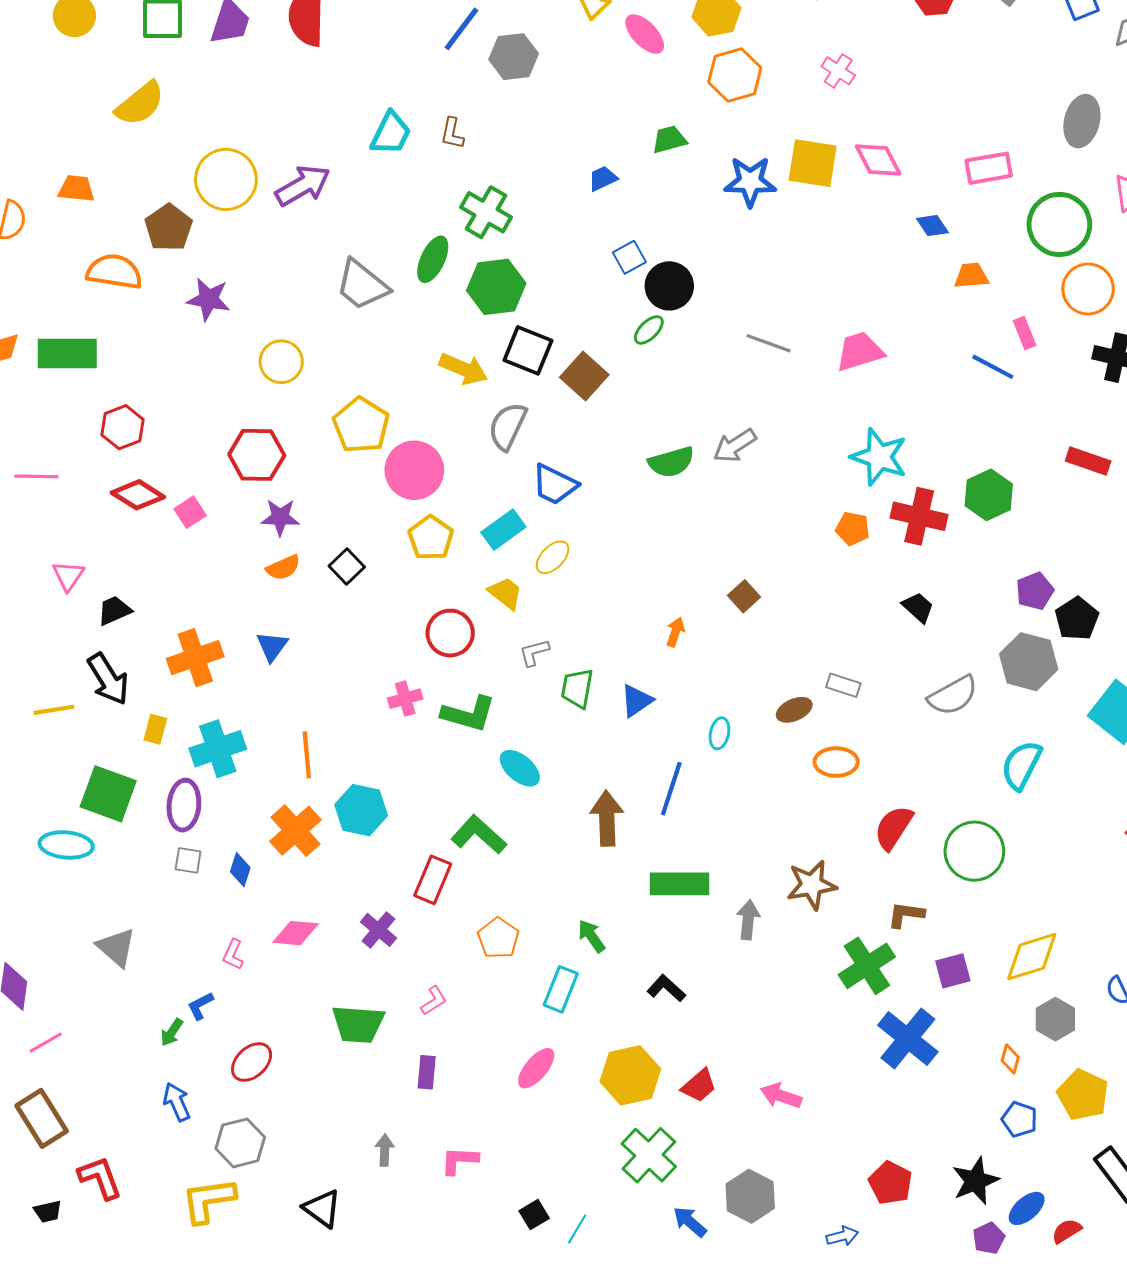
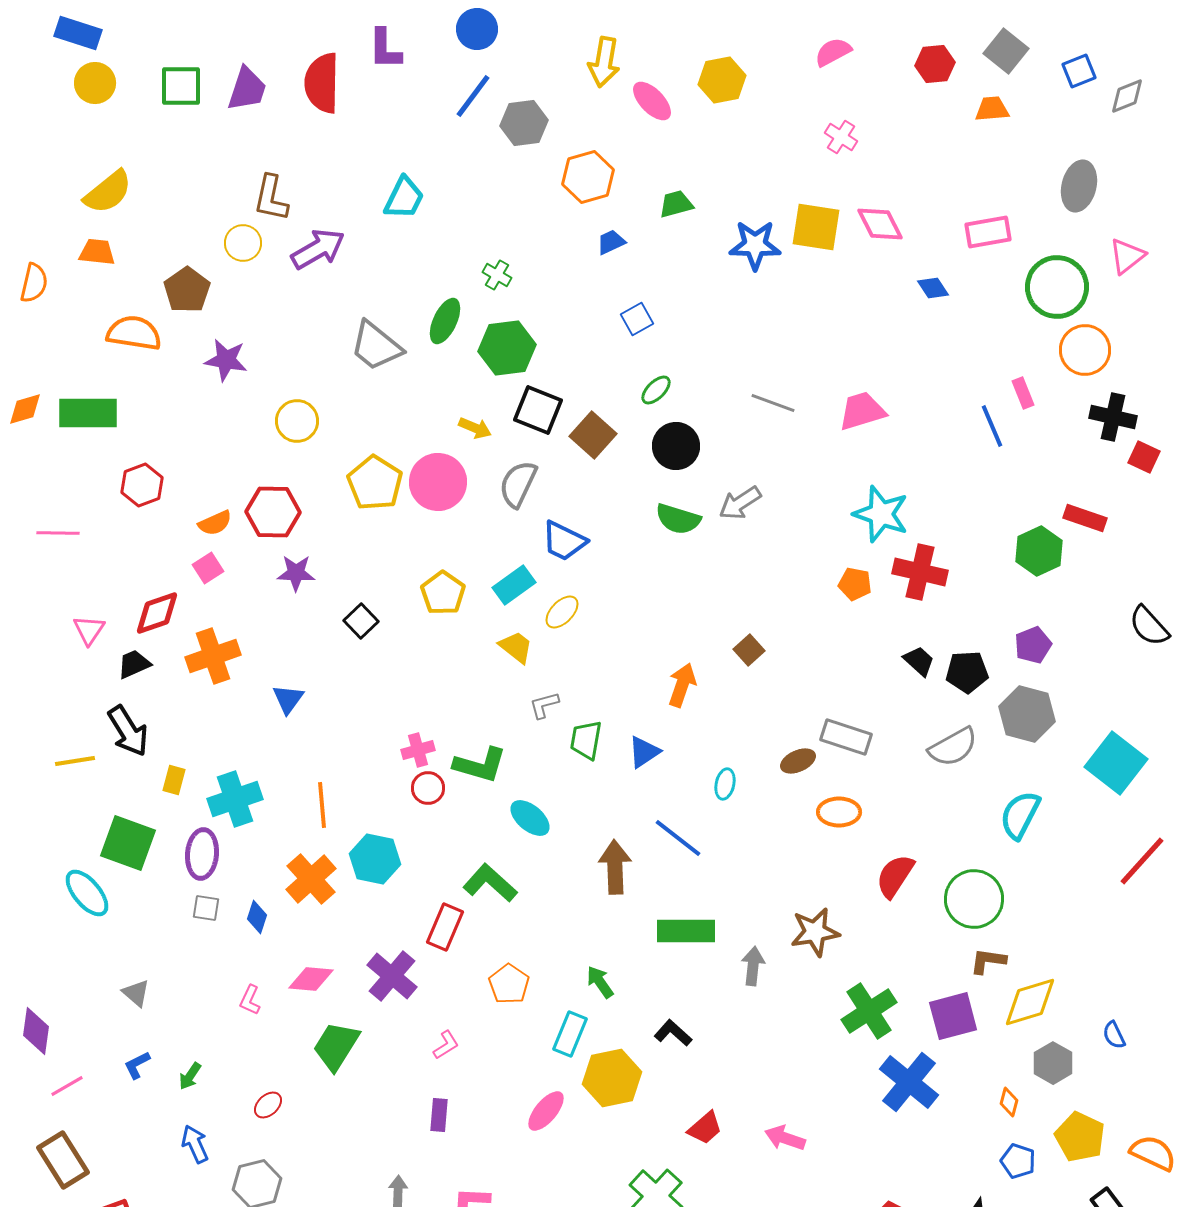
orange hexagon: (735, 75) -> (588, 177), moved
yellow semicircle: (140, 104) -> (108, 192), moved
brown L-shape: (452, 133) -> (271, 198), moved, size x1.5
yellow circle: (226, 179) -> (243, 243), size x0.6
green cross: (486, 212) -> (497, 275), size x0.6
orange trapezoid: (971, 276) -> (992, 109), moved
black circle: (669, 286) -> (676, 446), moved
blue line: (993, 367) -> (992, 426), turned 39
yellow arrow: (463, 369) -> (475, 428), size x0.7
green semicircle: (671, 462) -> (678, 519), turned 33
pink circle: (414, 470) -> (438, 482), moved
red diamond: (138, 495) -> (157, 613), moved, turned -51
green hexagon: (989, 495) -> (1039, 551), moved
orange semicircle: (283, 567) -> (215, 523), moved
black pentagon: (1077, 619) -> (967, 672), moved, turned 30
orange arrow: (675, 632) -> (682, 685), size x1.5
red circle: (450, 633) -> (428, 788), moved, size x0.7
orange cross: (195, 658) -> (213, 656), moved
gray rectangle: (843, 685) -> (846, 737), size x1.5
blue line: (671, 789) -> (678, 838), turned -70
cyan ellipse: (66, 845) -> (87, 893), turned 45
brown L-shape: (906, 915) -> (988, 961), moved
purple cross: (378, 930) -> (392, 976), size x1.4
gray triangle: (116, 947) -> (136, 993), size x0.7
purple square: (953, 971) -> (953, 1016), size x1.4
blue L-shape: (200, 1006) -> (137, 1065), moved
green trapezoid: (358, 1024) -> (336, 1046), moved, turned 118
red ellipse: (252, 1062) -> (268, 1105), size x0.7
yellow hexagon: (630, 1075) -> (612, 1078), moved

